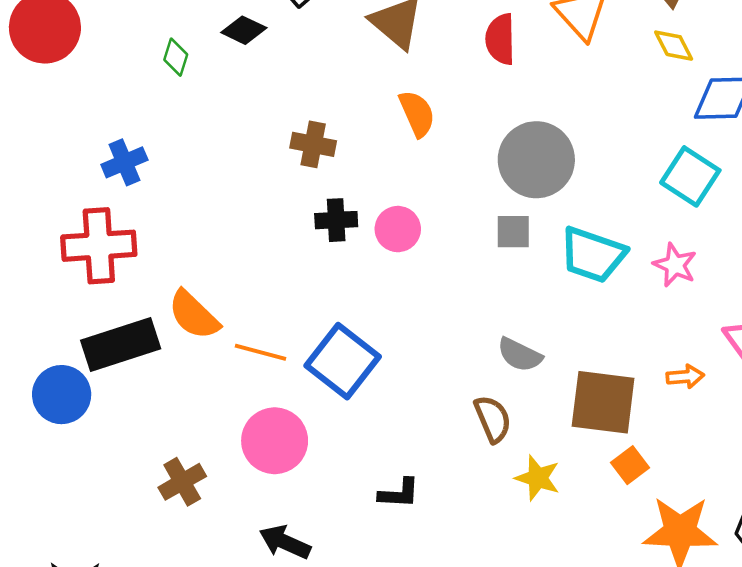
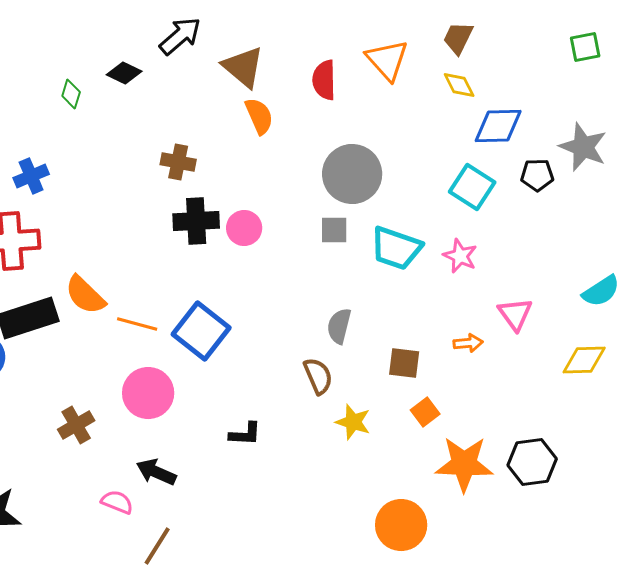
orange semicircle: (417, 114) -> (259, 116), moved
black cross: (336, 220) -> (196, 221), size x1.4
gray semicircle: (520, 355) -> (339, 326), turned 78
brown square: (603, 402) -> (404, 363), size x0.6

